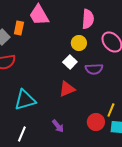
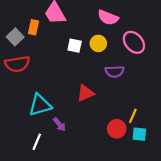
pink semicircle: (88, 19) -> (108, 18), turned 108
white square: (70, 62) -> (75, 46), moved, turned -32
purple arrow: (58, 126) -> (59, 124), moved

